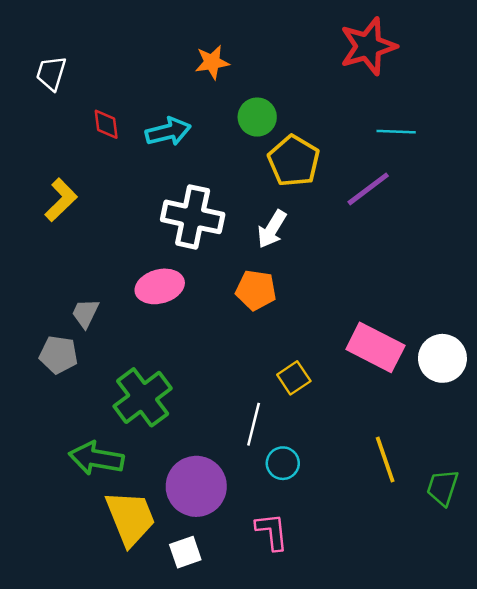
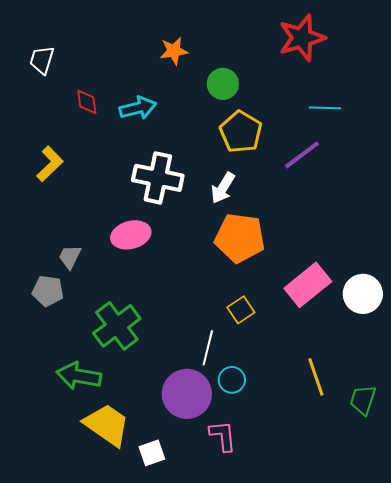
green circle: (257, 117) -> (223, 84), moved
orange pentagon: (256, 290) -> (240, 238), moved, size x1.5
pink rectangle: (375, 347) -> (308, 285), turned -66
purple circle: (196, 486) -> (187, 394), moved
yellow trapezoid: (130, 518) -> (107, 425), turned -33

